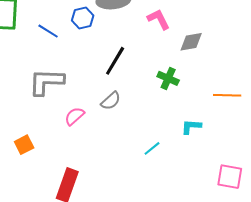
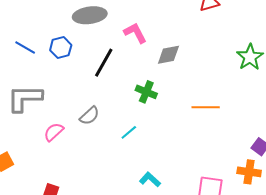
blue hexagon: (83, 18) -> (61, 48), moved
black line: (115, 61) -> (104, 63), moved
cyan L-shape: (191, 127) -> (150, 180), moved, turned 40
cyan line: (152, 148) -> (129, 132), moved

